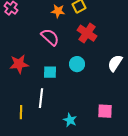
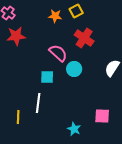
pink semicircle: (50, 37) -> (58, 53), moved
red star: (19, 64) -> (16, 36), moved
cyan star: (70, 120) -> (74, 129), moved

